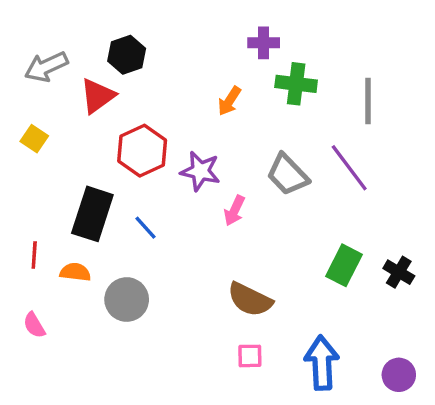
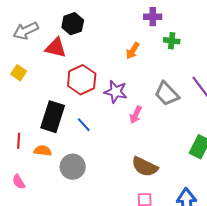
green cross: (296, 84) -> (172, 41), size x0.7
red triangle: (98, 96) -> (56, 48), turned 50

